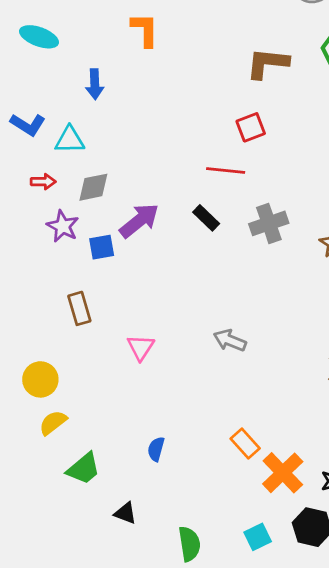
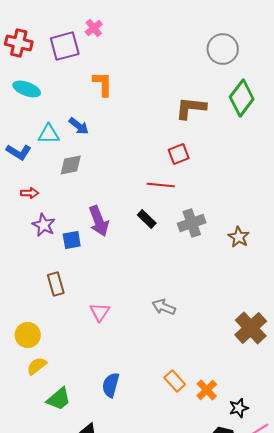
blue arrow: (95, 84) -> (79, 126), moved, turned -50
cyan triangle: (70, 140) -> (49, 134), moved
gray diamond: (93, 187) -> (71, 165), moved
purple arrow: (139, 221) -> (99, 221), turned 108
blue semicircle: (156, 449) -> (111, 385), size x1.4
orange cross: (283, 473) -> (207, 390), moved, size x0.7

